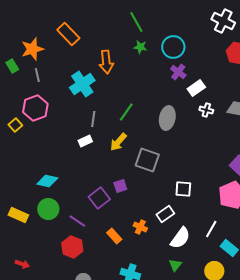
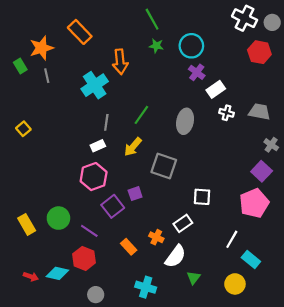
pink hexagon: (35, 108) -> (94, 177), moved
cyan diamond: (47, 181) -> (57, 273), moved
yellow rectangle: (18, 215) -> (27, 224), turned 36
white semicircle: (180, 238) -> (175, 256), moved

